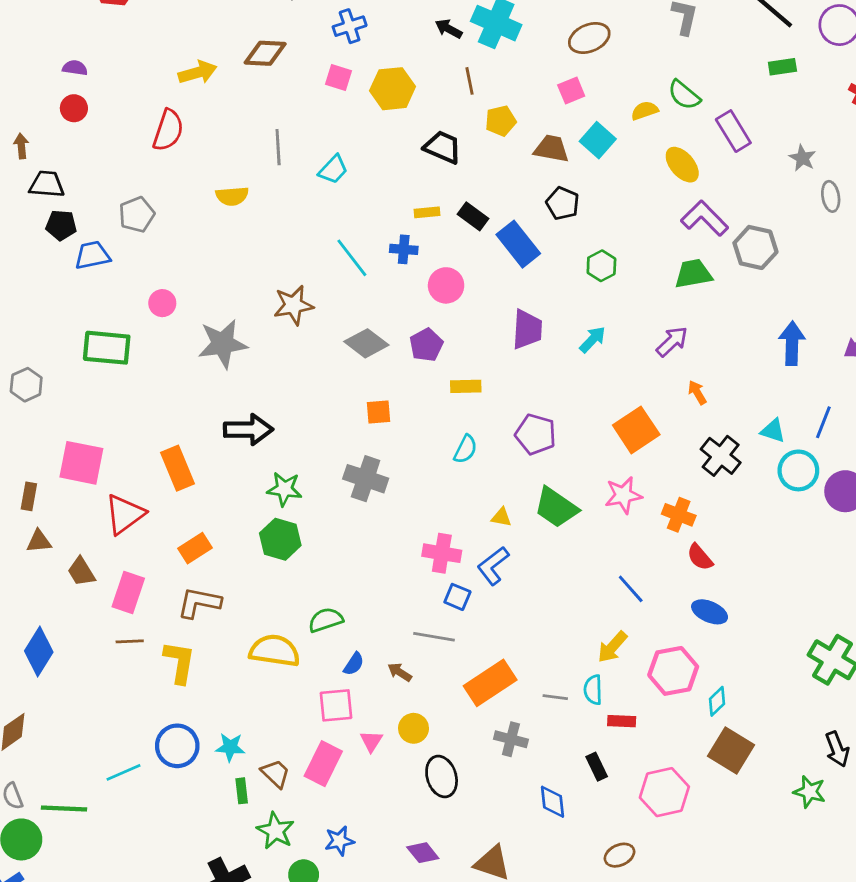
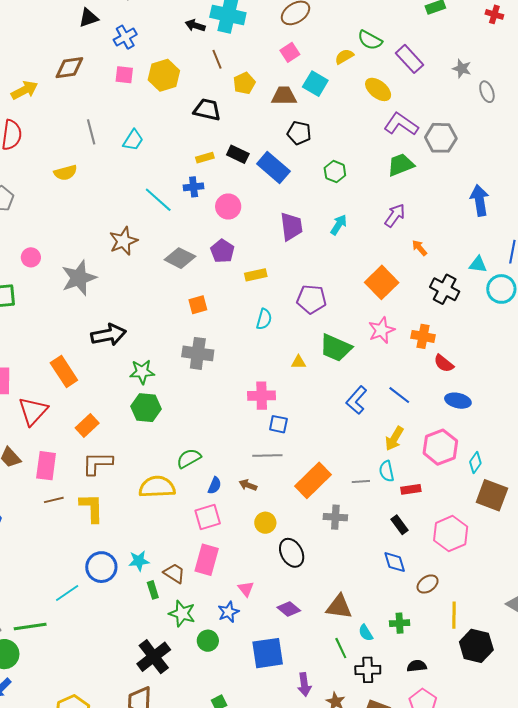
blue L-shape: (493, 566) -> (357, 400), moved
pink triangle: (371, 741) -> (246, 589), moved
blue diamond: (553, 802) -> (395, 562), moved

